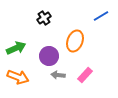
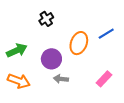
blue line: (101, 16) -> (106, 34), moved
pink rectangle: (85, 75) -> (104, 79), moved

